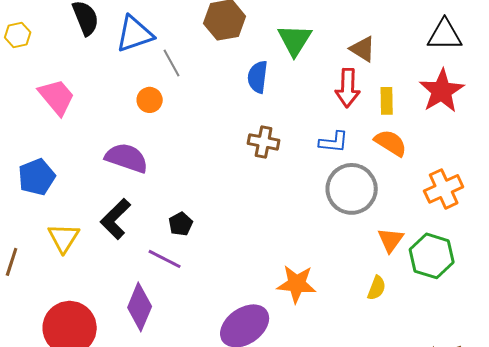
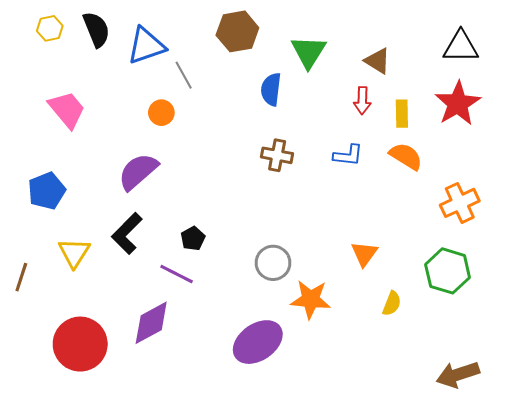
yellow hexagon: (18, 35) -> (50, 28), moved
red arrow: (348, 88) -> (362, 100), size x0.7
purple semicircle: (127, 158) -> (138, 172), turned -60
gray circle: (352, 189) -> (273, 263), moved, size x0.7
orange triangle: (391, 240) -> (364, 254), moved
purple diamond: (140, 307) -> (151, 323), turned 39

